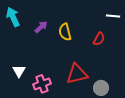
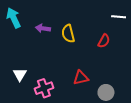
purple arrow: (41, 27) -> (43, 28), turned -128
red triangle: (77, 74) -> (81, 78), size x0.7

